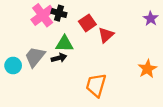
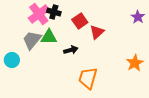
green triangle: (64, 44) -> (49, 37), moved
gray trapezoid: (35, 57) -> (32, 40), moved
black arrow: (59, 58) -> (71, 50), moved

